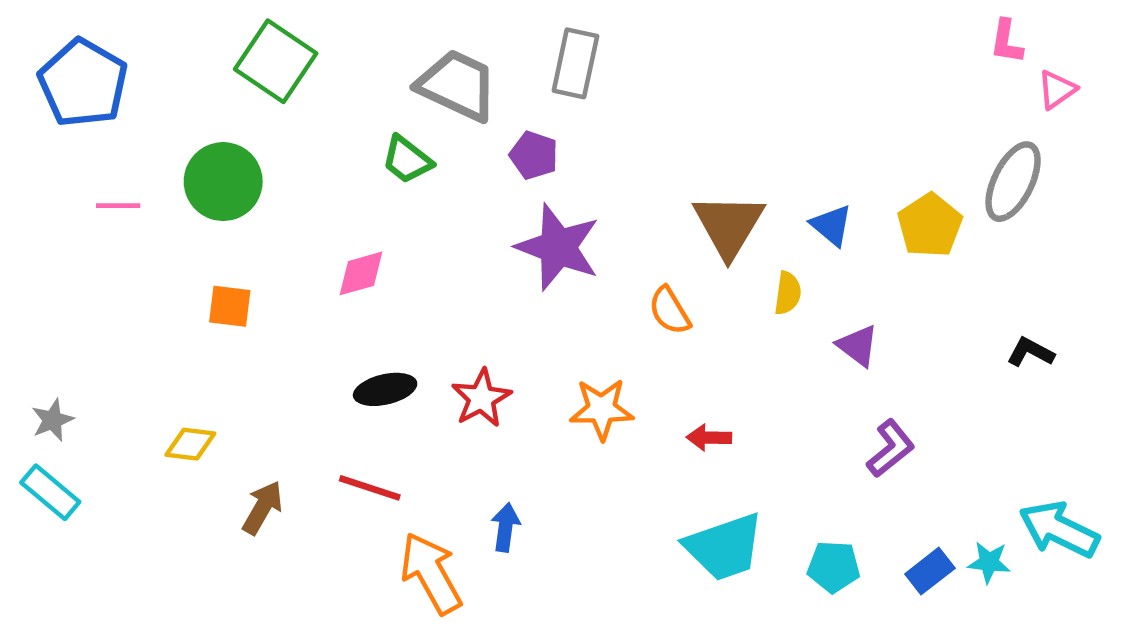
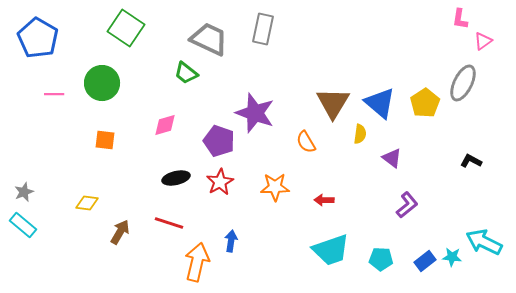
purple pentagon: (534, 155) -> (219, 141), moved, size x1.4
blue triangle: (831, 225) -> (380, 103), size x1.6
orange arrow: (431, 573) -> (197, 262), turned 42

